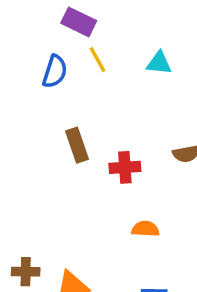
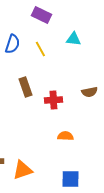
purple rectangle: (79, 22) -> (41, 15), moved
yellow line: (97, 60) -> (40, 49), moved

